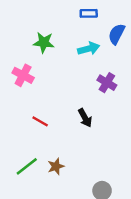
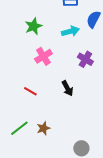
green star: (44, 43) -> (33, 26), turned -30
pink cross: (23, 75) -> (43, 56), moved, turned 30

